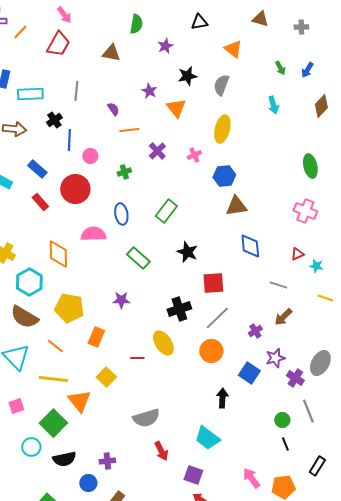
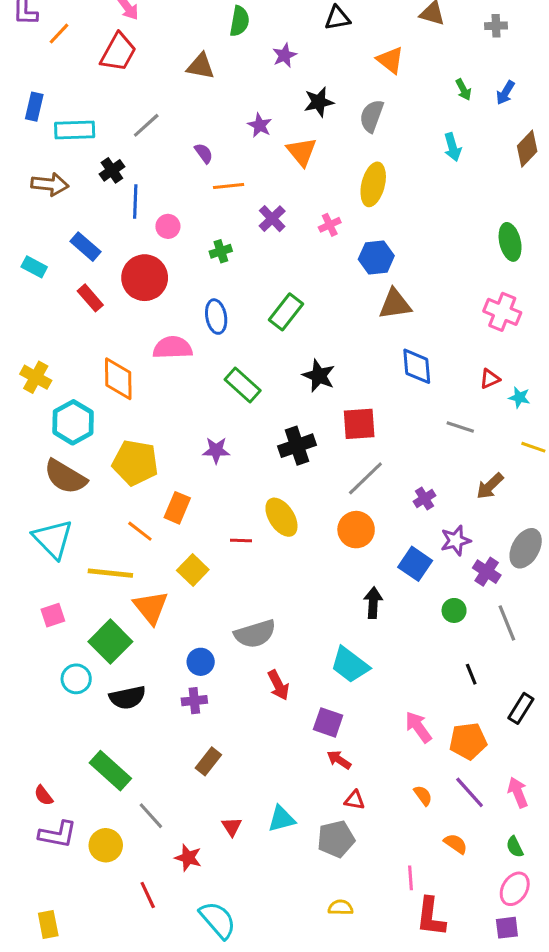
gray line: (76, 91) -> (146, 125), turned 42
black cross: (179, 309) -> (297, 446), moved
brown arrow: (283, 317) -> (490, 486), moved
orange line: (55, 346) -> (140, 531), moved
green circle: (282, 420) -> (454, 610), moved
blue circle: (88, 483) -> (201, 662), moved

